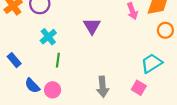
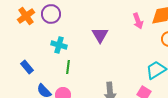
cyan cross: (48, 37) -> (59, 45), turned -35

